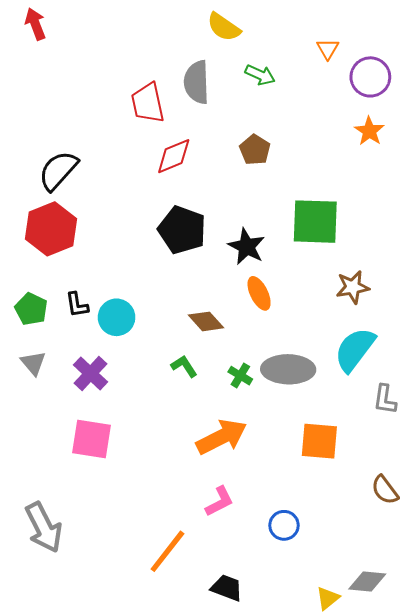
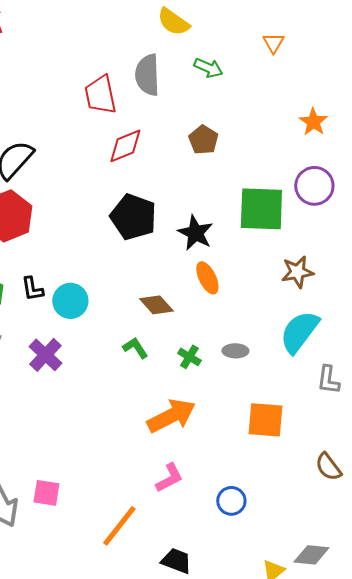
purple circle: (370, 77) -> (314, 186), moved
gray ellipse: (288, 369) -> (235, 351), size x0.5
pink square: (92, 439) -> (46, 493), moved, size x0.7

